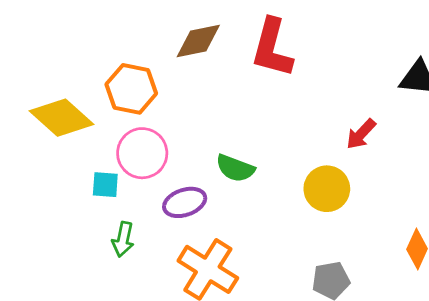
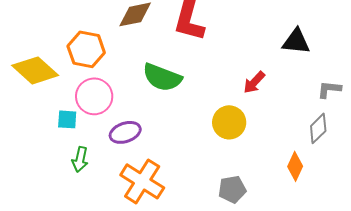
green semicircle: (235, 168) -> (162, 77), moved, size x1.4

